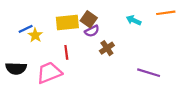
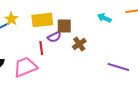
brown square: (89, 19) -> (64, 26), moved, turned -35
purple semicircle: (92, 31) -> (54, 37), moved
yellow star: (35, 35) -> (11, 19), moved

